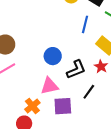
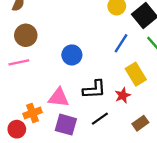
blue circle: (53, 56) -> (72, 55), moved

